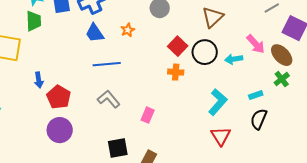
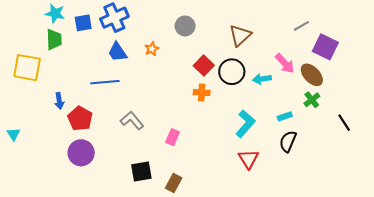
blue line: (107, 64) -> (105, 82), moved

